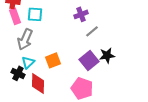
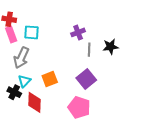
gray line: (92, 31) -> (89, 50), turned -48
black star: (107, 55) -> (110, 47), moved

